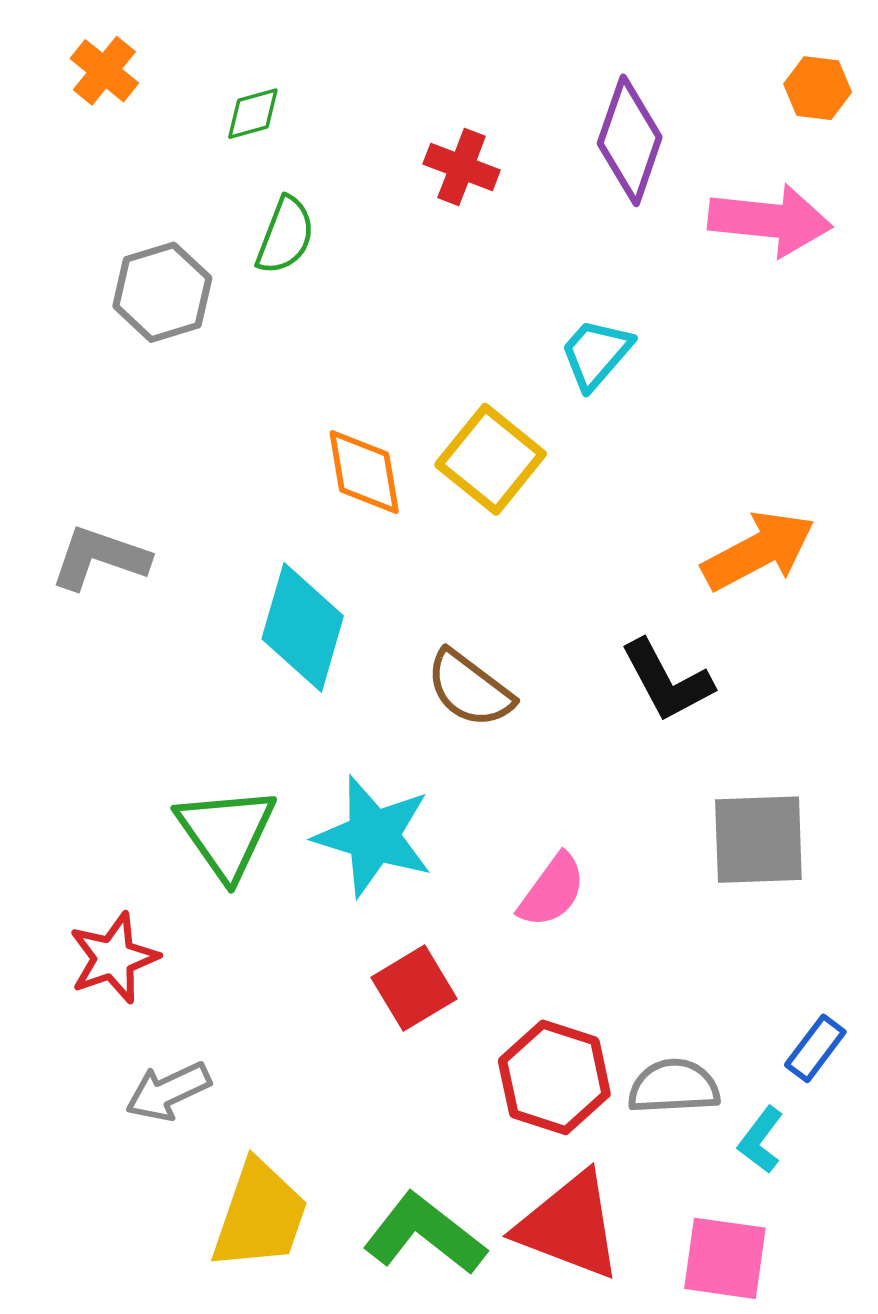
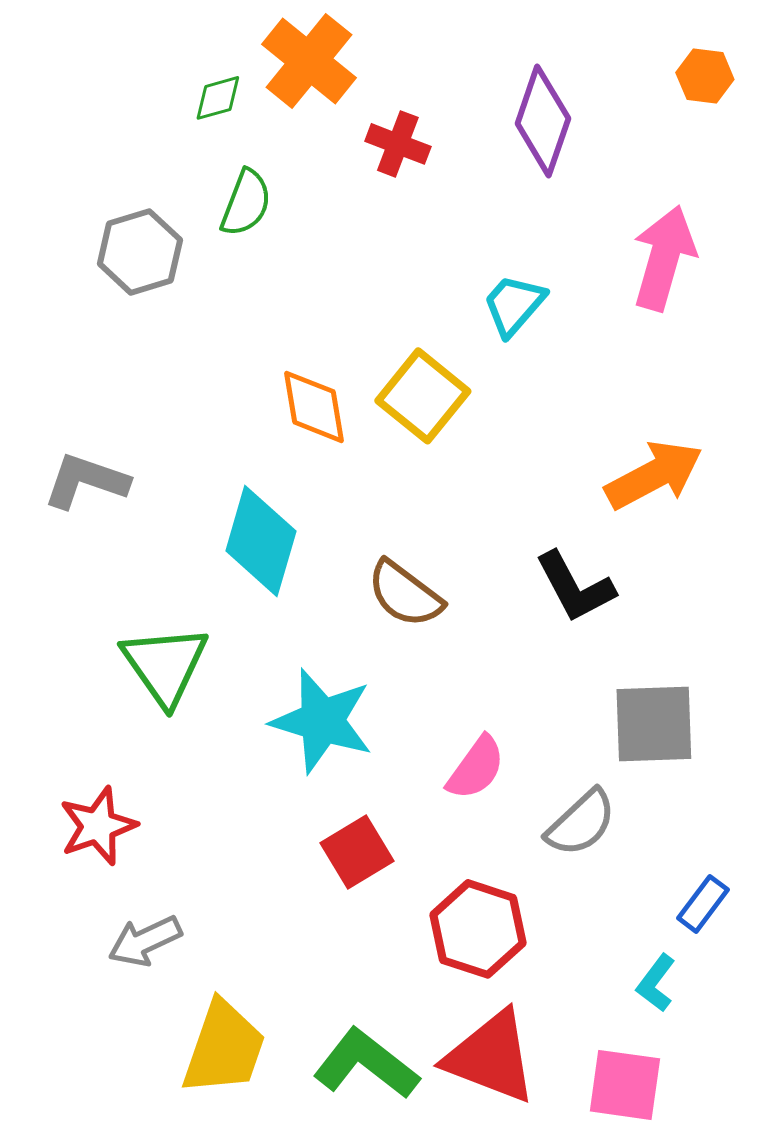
orange cross: (104, 71) -> (309, 61), moved, size x1.6
pink arrow: (770, 220) -> (664, 258), moved, turned -80
green triangle: (226, 833) -> (165, 665), moved
gray semicircle: (674, 1087) -> (581, 823), moved, turned 140

